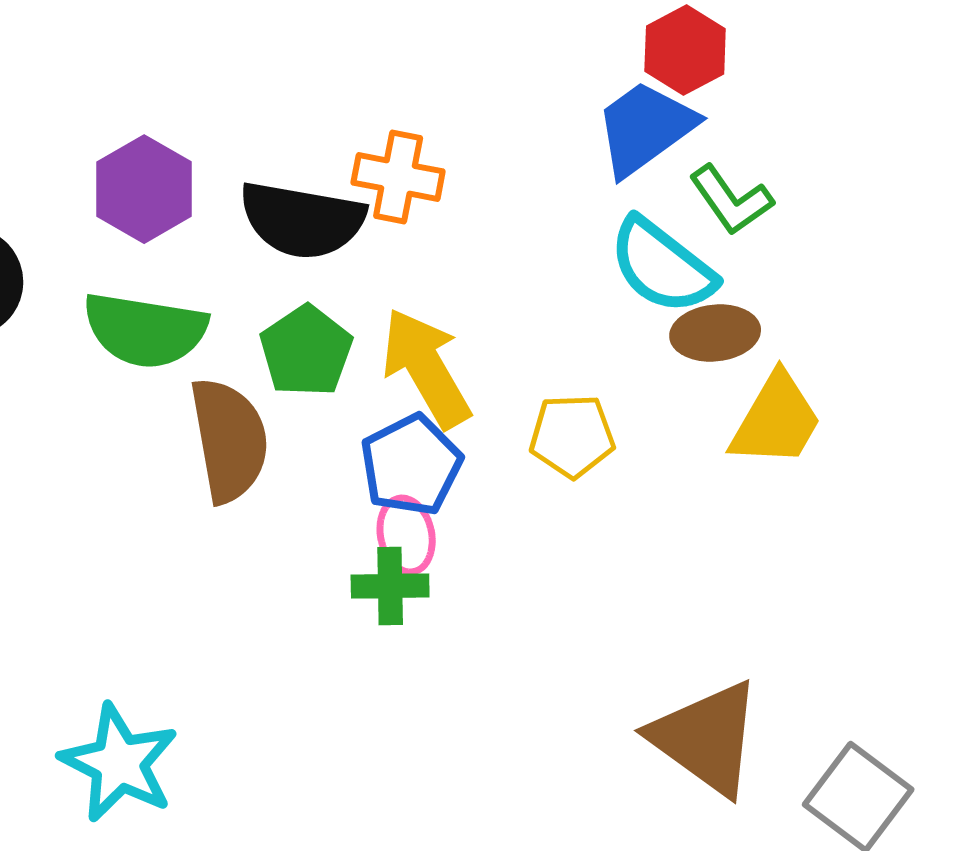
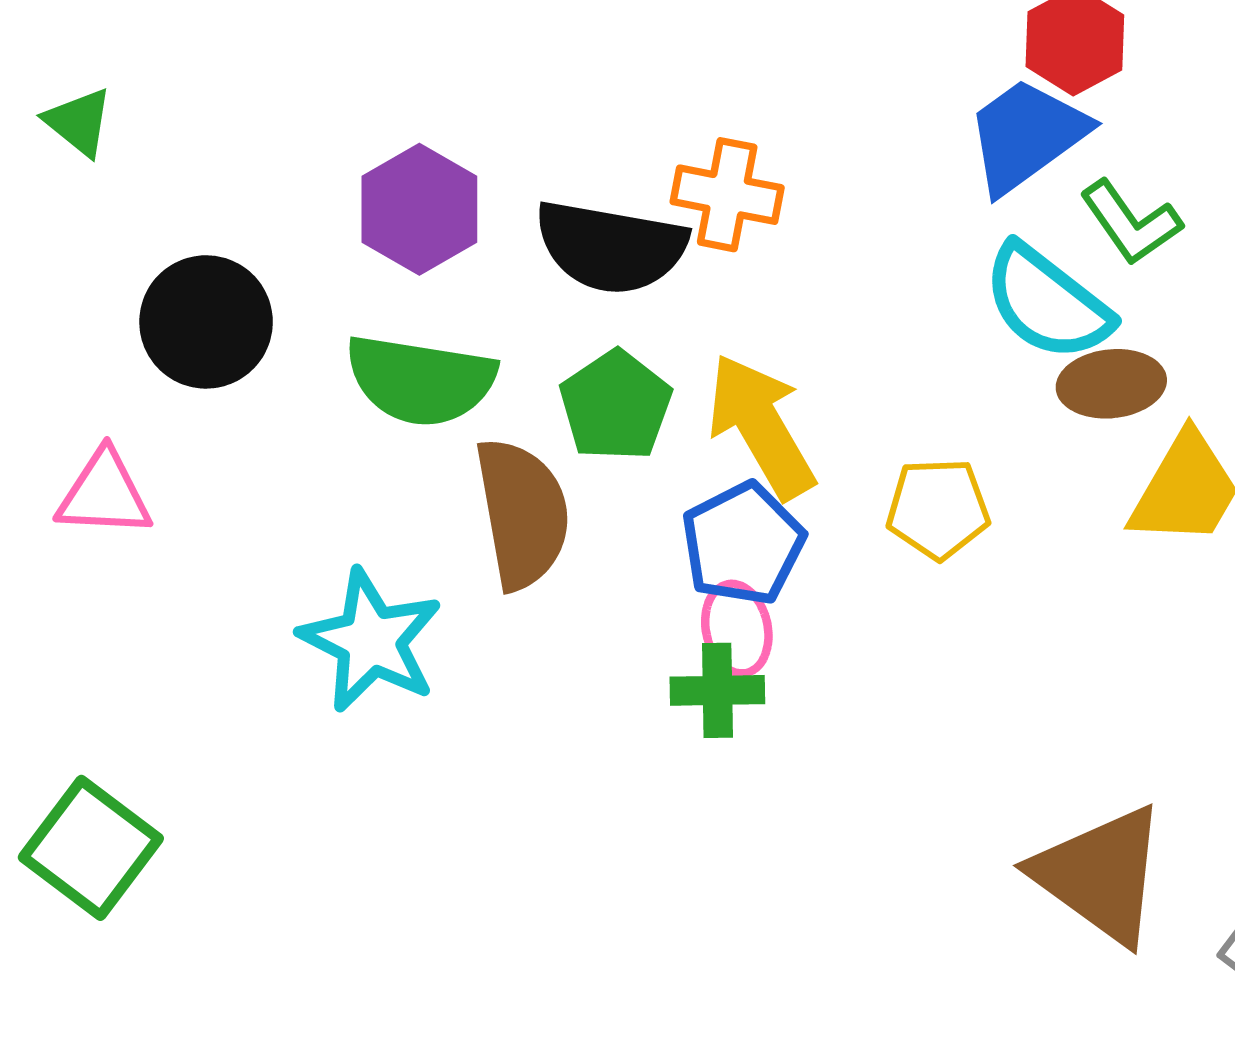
cyan star: (119, 763) -> (371, 641), moved

